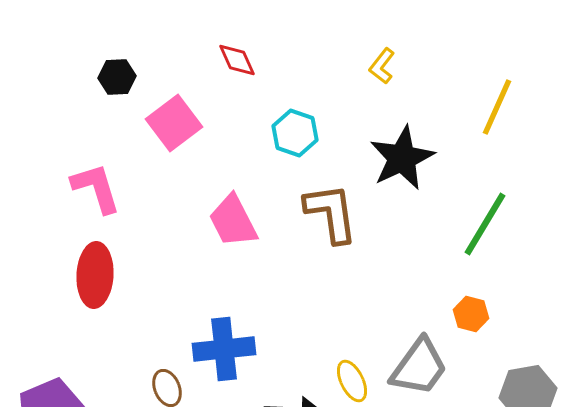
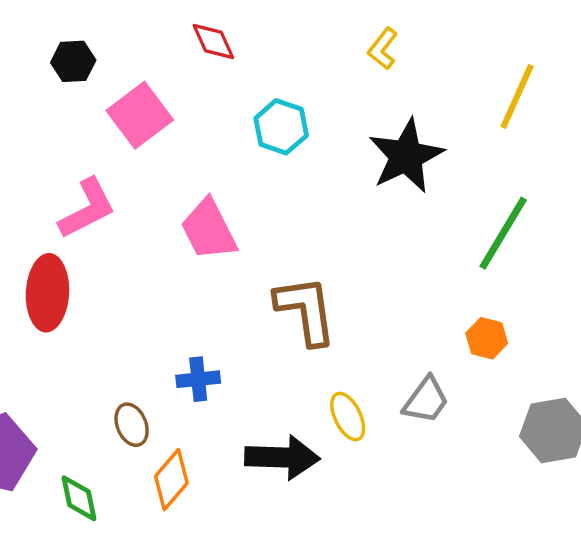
pink L-shape: (96, 188) -> (87, 209), moved, turned 80
brown L-shape: (331, 213) -> (306, 310), moved
blue cross: (224, 349) -> (198, 379), size x0.6
gray trapezoid: (419, 367) -> (426, 400), size x0.7

